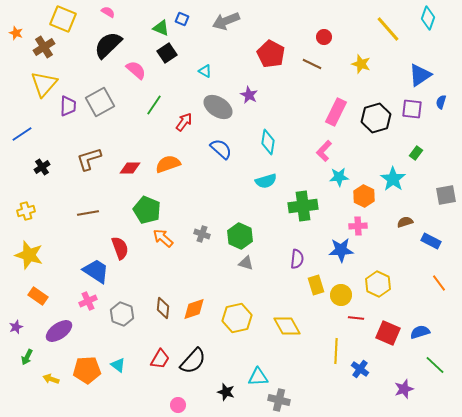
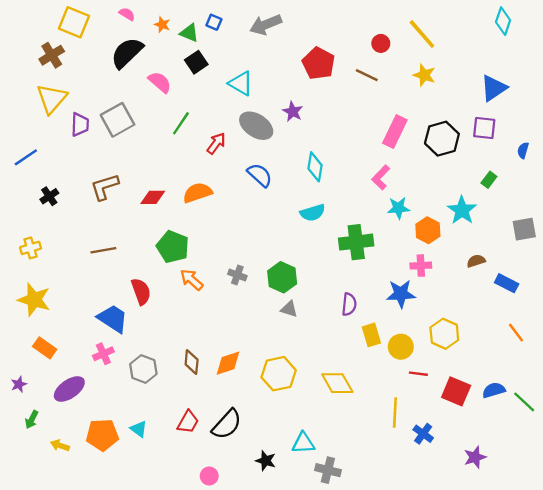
yellow line: (388, 29) -> (422, 34), moved
orange star: (16, 33) -> (162, 25), moved
cyan triangle: (205, 71) -> (241, 83), size x1.6
blue semicircle: (441, 102) -> (523, 150), moved
green line: (435, 365) -> (524, 402), moved

